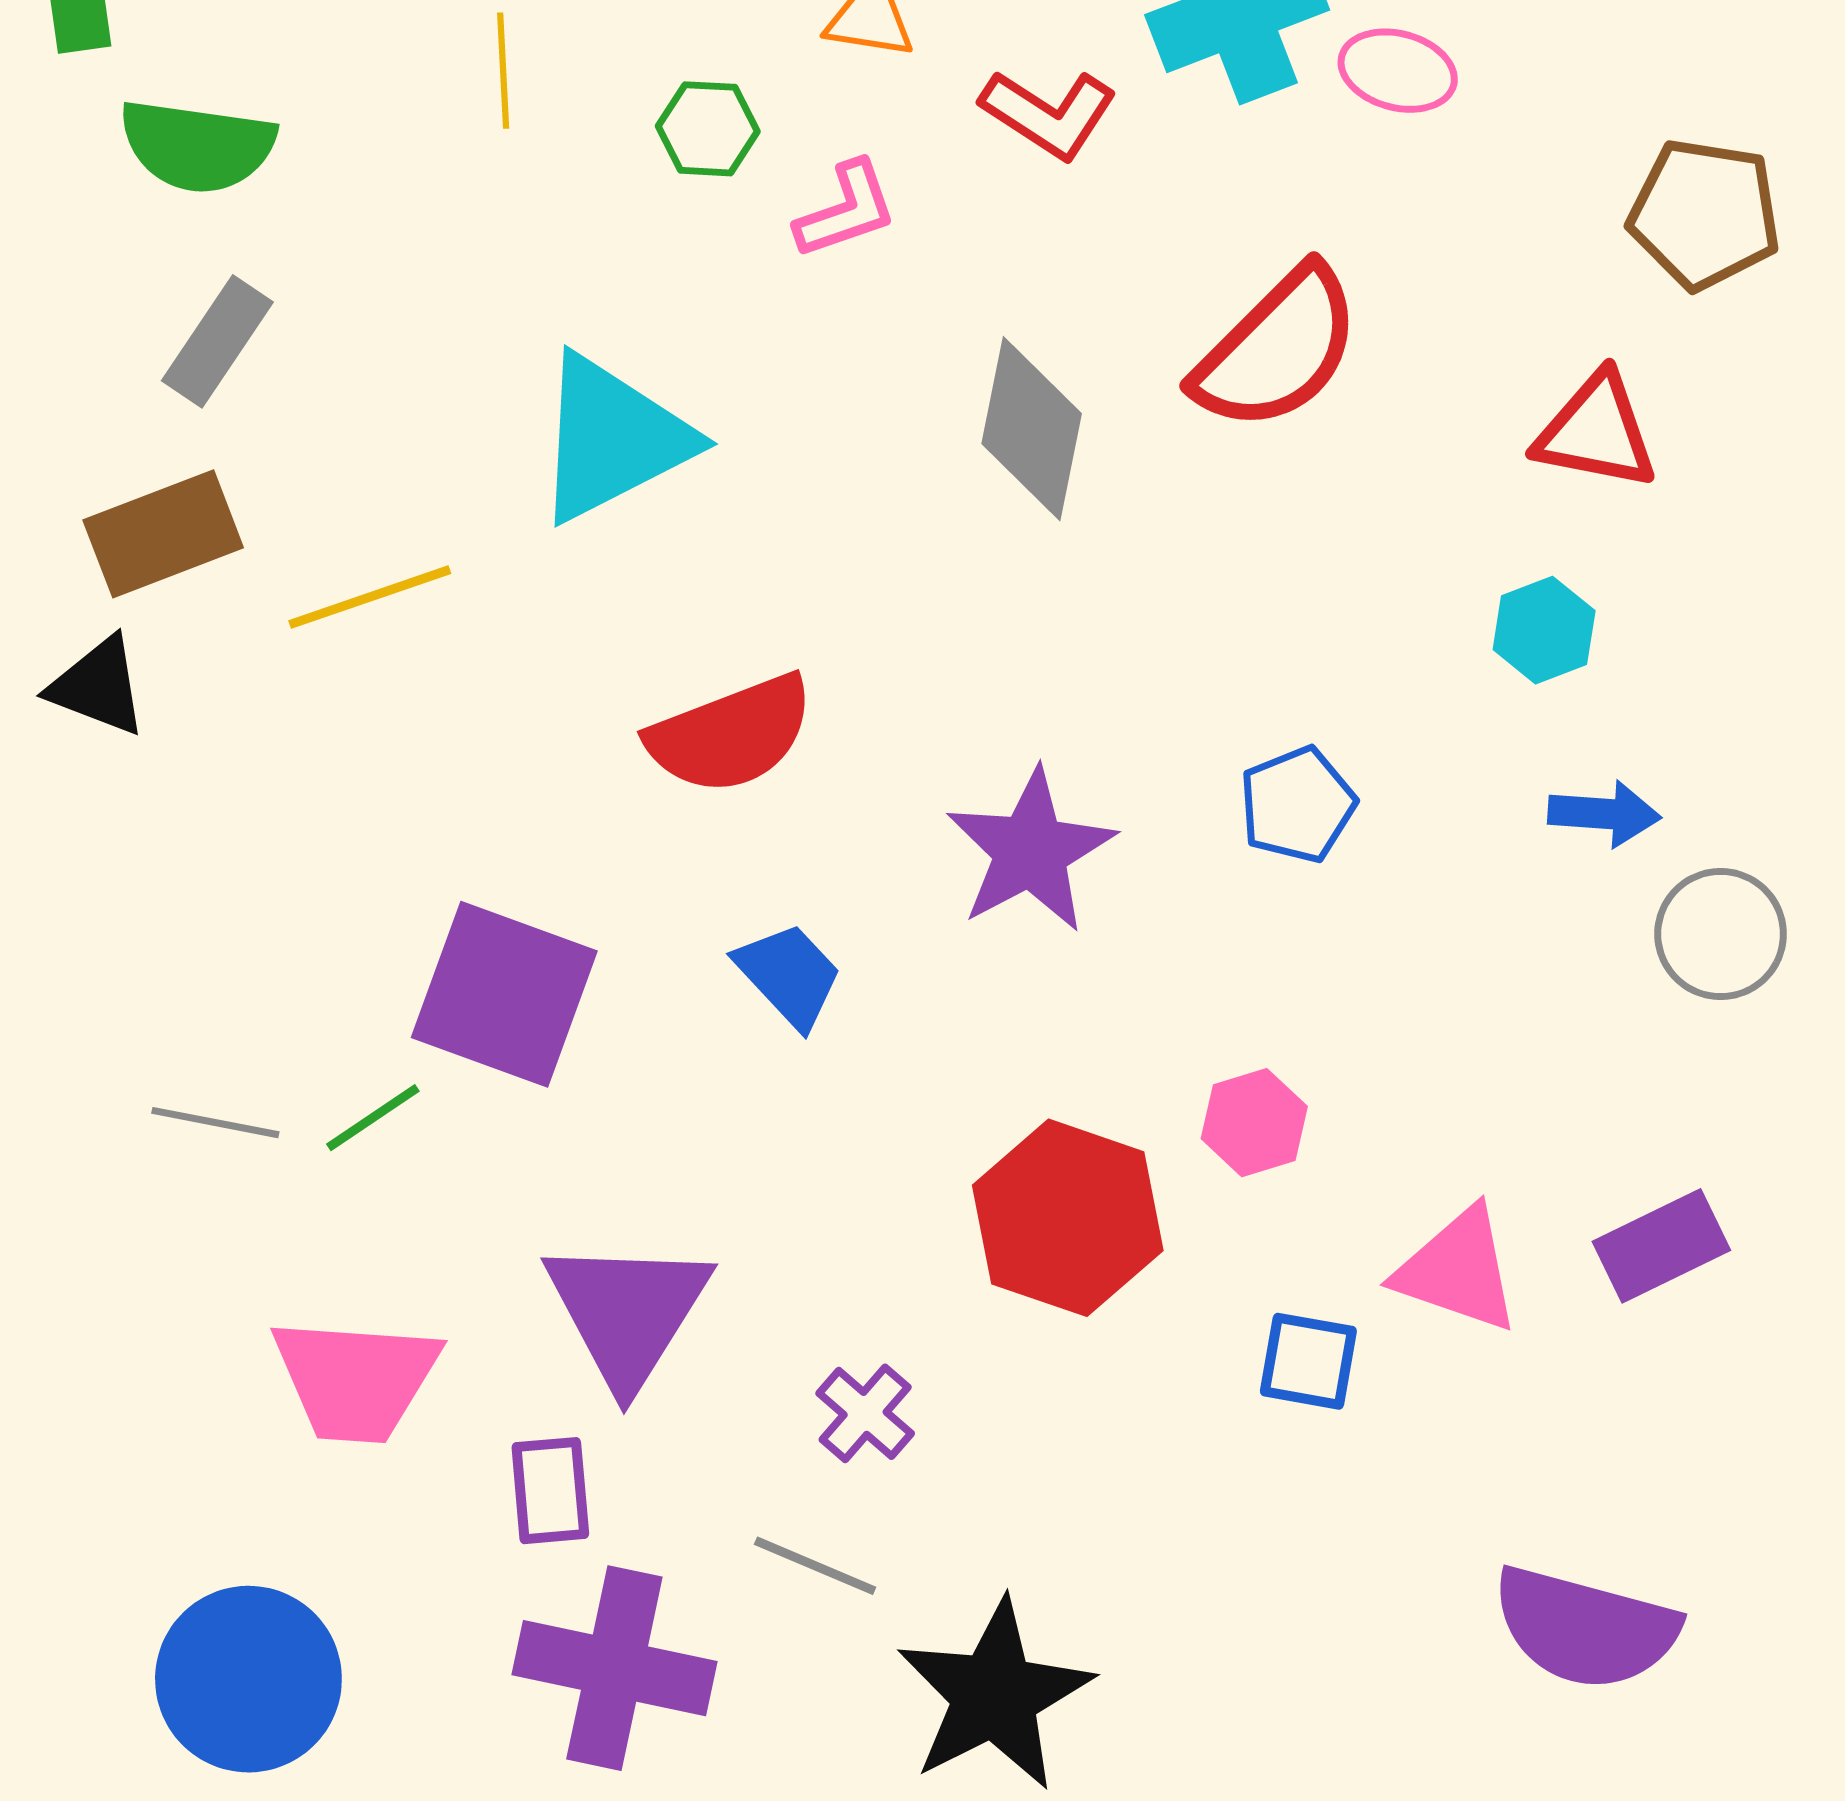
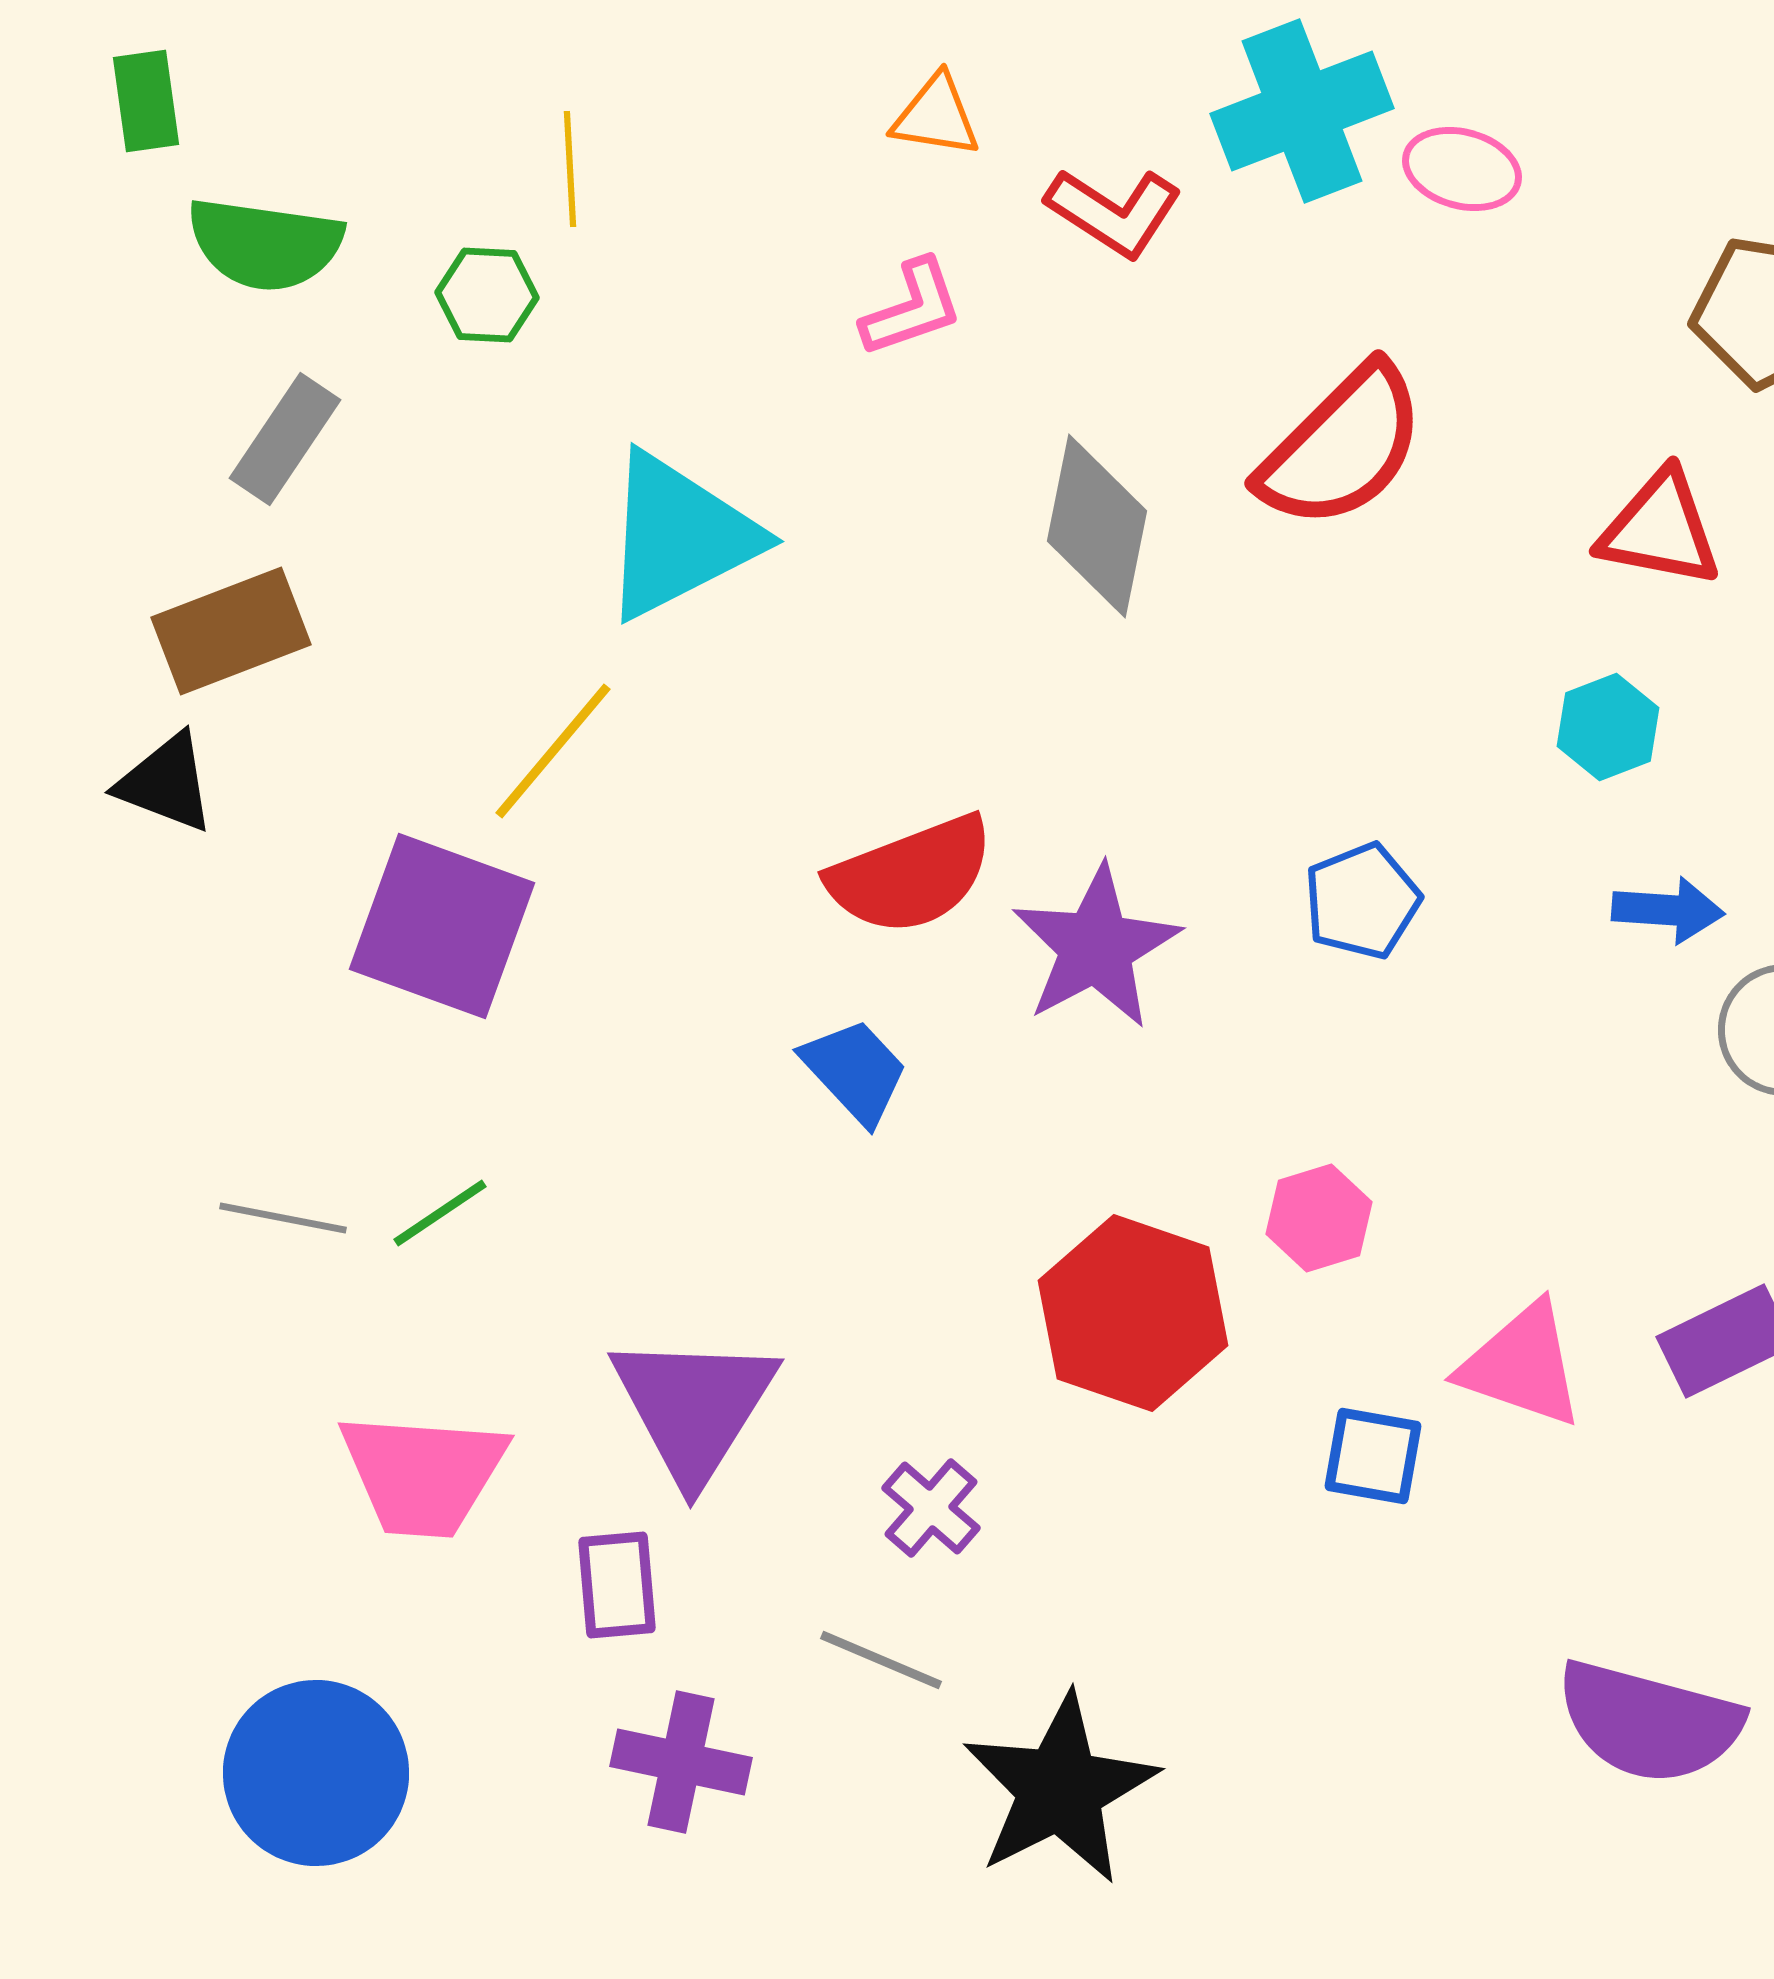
green hexagon: (708, 129) -> (487, 295), moved
yellow line: (370, 597) -> (553, 751), moved, turned -31
red semicircle: (731, 734) -> (911, 875), moved
purple square: (504, 994) -> (442, 926), moved
purple cross: (614, 1668) -> (681, 1762), size x0.7

